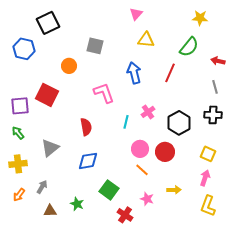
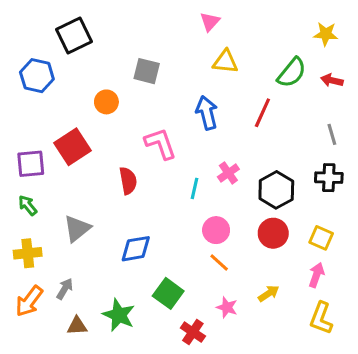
yellow star: (200, 18) -> (326, 34), moved
red arrow: (218, 61) -> (332, 80), moved
red square: (47, 95) -> (72, 147), turned 30
red semicircle: (86, 127) -> (128, 181), moved
red circle: (165, 152) -> (273, 233), moved
yellow arrow: (174, 190) -> (269, 293), turned -32
orange arrow: (19, 195) -> (29, 301), size x1.5
green star: (77, 204) -> (119, 315), size x1.5

